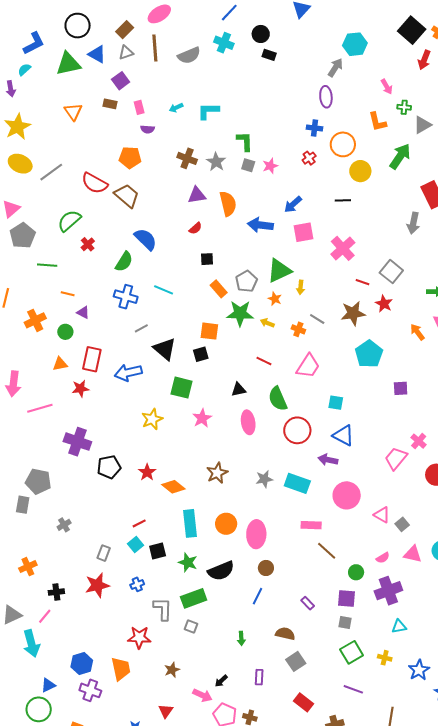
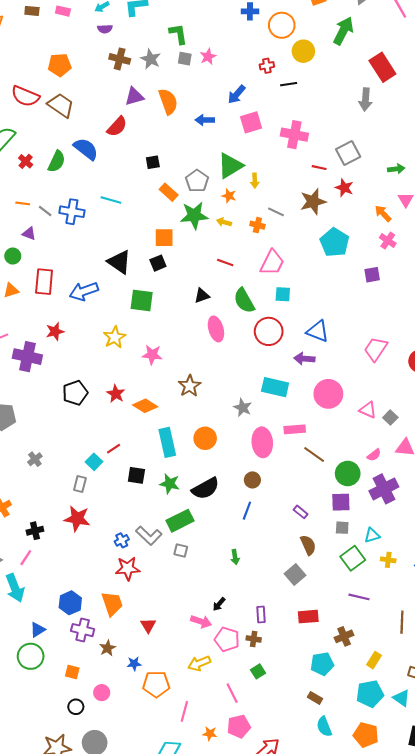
pink rectangle: (139, 107) -> (63, 11), turned -56
purple semicircle: (148, 129) -> (105, 29), moved
red cross: (309, 158) -> (267, 66), moved, turned 32
blue arrow: (260, 225) -> (205, 120), size x0.7
red semicircle: (195, 228) -> (117, 127), moved, size x1.5
pink cross: (343, 248) -> (294, 135), turned -30
green semicircle: (124, 262) -> (57, 161), moved
gray square: (391, 272) -> (348, 153), turned 30
orange line: (68, 294) -> (23, 203), moved
gray line: (141, 328) -> (45, 211), moved, turned 72
red star: (80, 389) -> (55, 331), moved
cyan square: (336, 403) -> (283, 294), moved
pink star: (202, 418) -> (152, 355), moved, turned -30
pink cross: (419, 441) -> (388, 241), moved
purple cross: (77, 442) -> (27, 357), moved
gray star: (264, 479) -> (243, 408), moved, turned -30
pink ellipse: (256, 534) -> (262, 442), moved
cyan square: (135, 544) -> (94, 462), moved
black square: (158, 551) -> (136, 475), turned 30
green circle: (356, 572) -> (348, 473), size x1.5
blue cross: (137, 584) -> (122, 540), moved
red star: (97, 585) -> (77, 519), turned 30
gray L-shape: (163, 609) -> (149, 536), turned 140
cyan triangle: (399, 626) -> (372, 535), moved
brown semicircle: (285, 634) -> (308, 545), moved, turned 60
brown star: (172, 670) -> (107, 648), moved
purple rectangle: (259, 677) -> (261, 614), moved
red rectangle: (304, 702) -> (308, 617), turned -36
red triangle: (166, 711) -> (148, 625), moved

